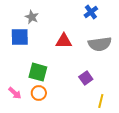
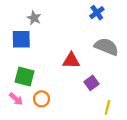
red triangle: (64, 41) -> (71, 61), moved
gray semicircle: (100, 44) -> (106, 47), turned -150
green square: (38, 72) -> (24, 76), moved

